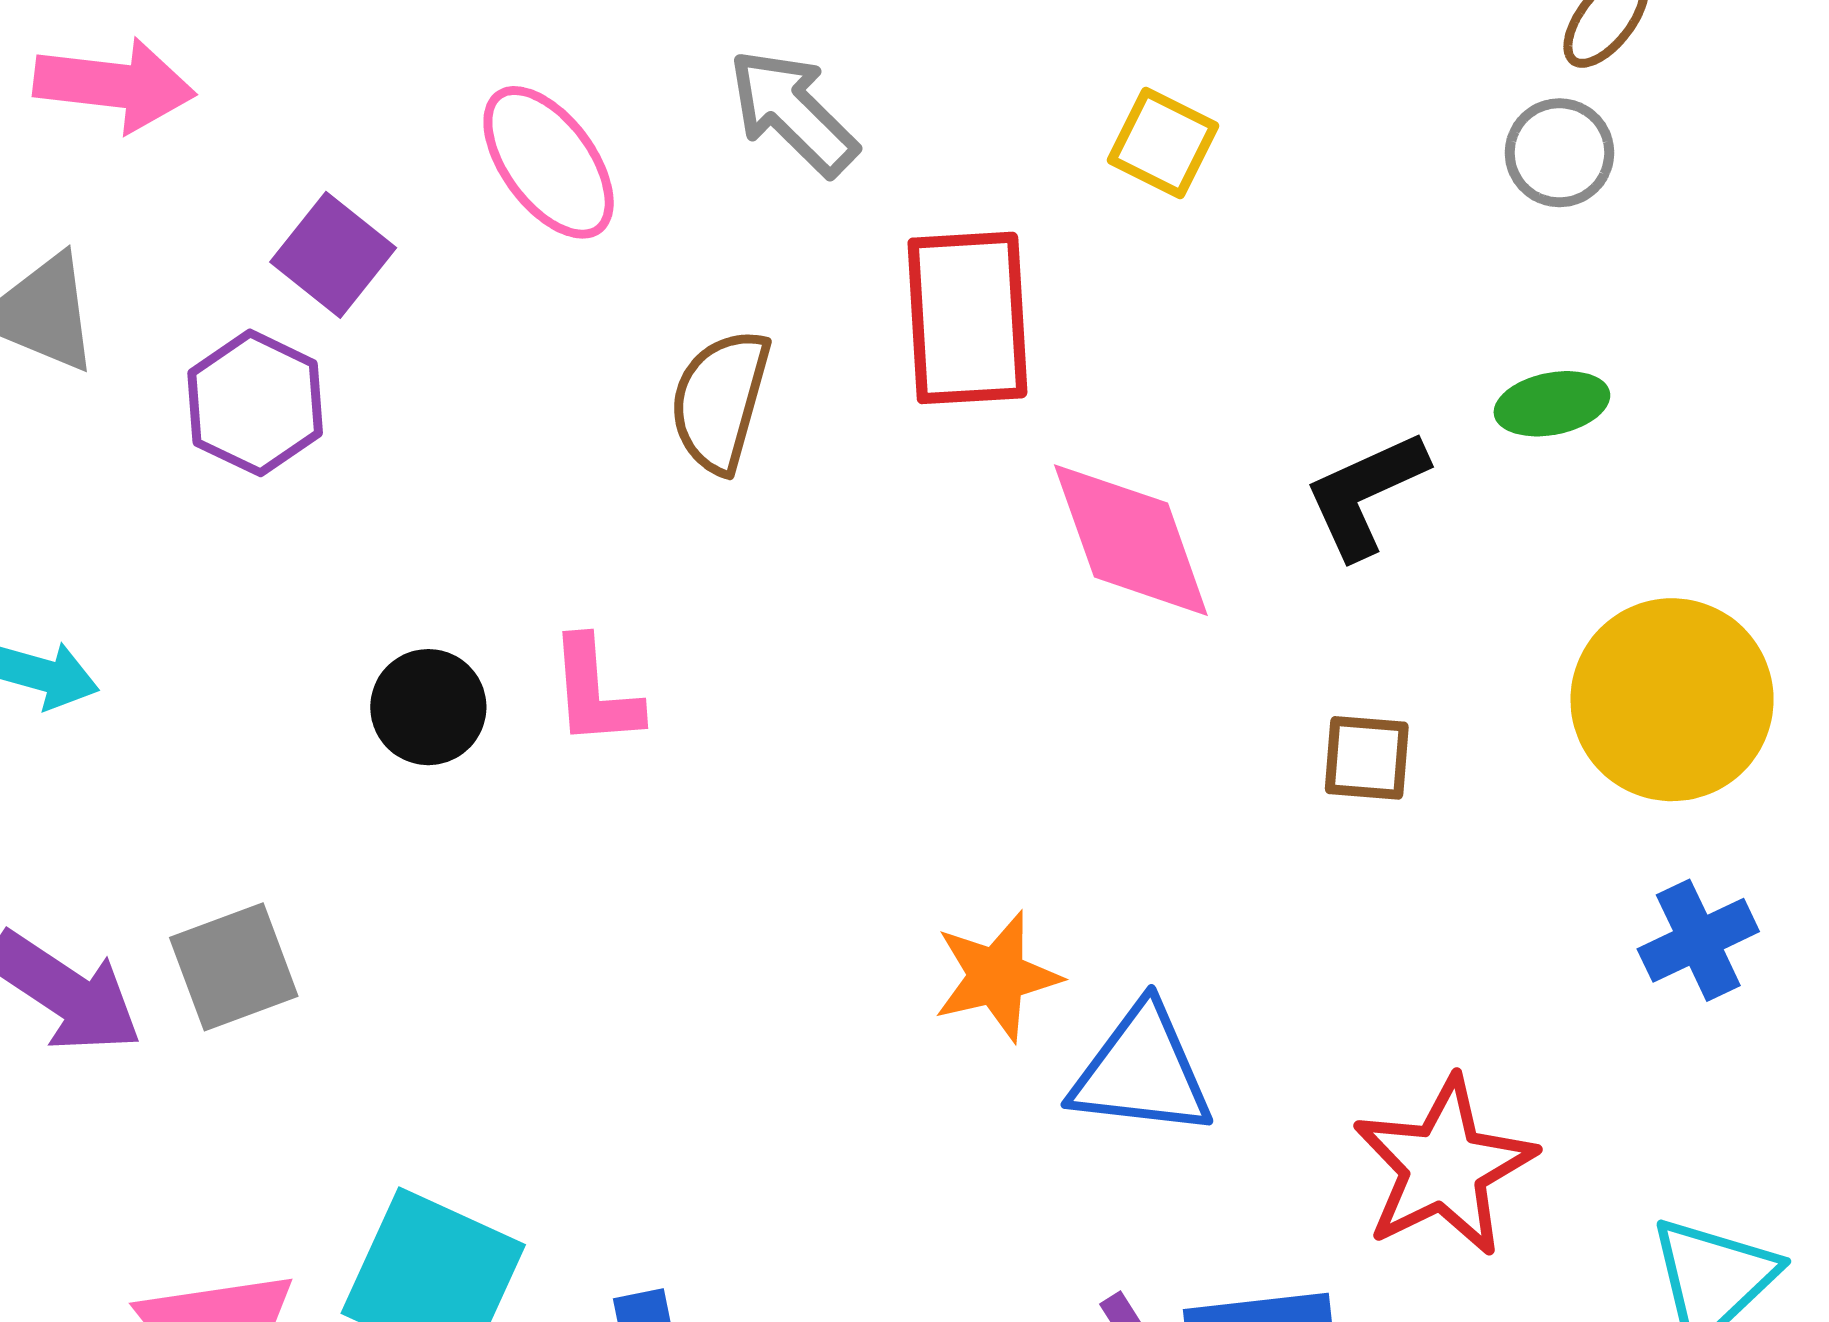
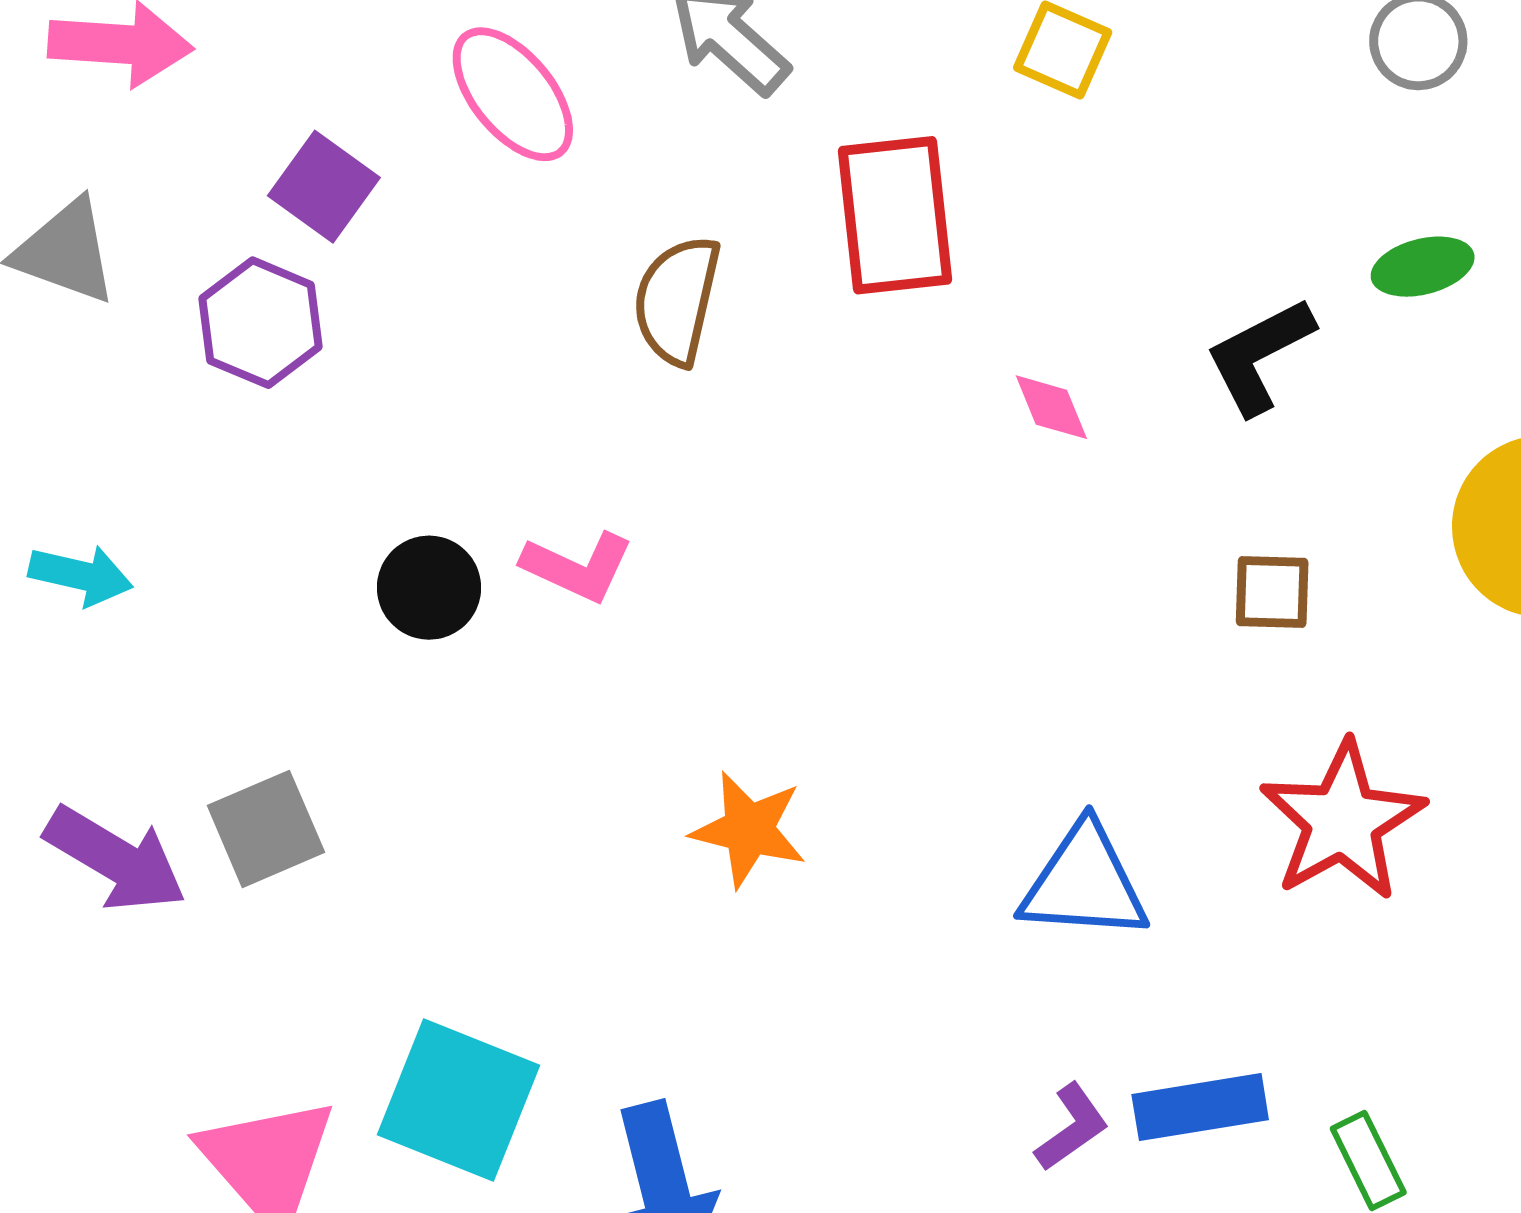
pink diamond: (1131, 540) -> (1051, 407), size x0.5
pink L-shape: (595, 692) -> (578, 567), turned -58
orange star: (997, 976) -> (749, 829), moved, turned 30
red star: (1444, 1167) -> (1342, 821), moved

